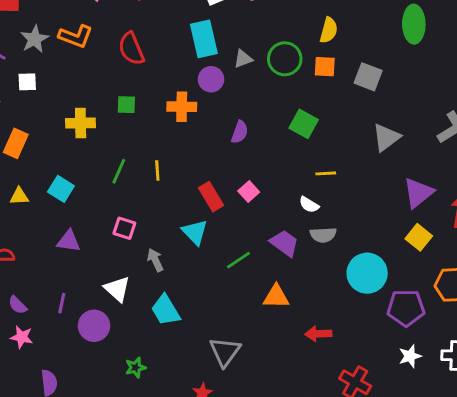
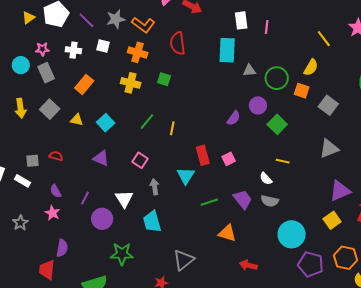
purple circle: (211, 79) -> (258, 105), moved
orange cross: (182, 107) -> (138, 52), moved
green star: (136, 367) -> (122, 254), size x1.6

